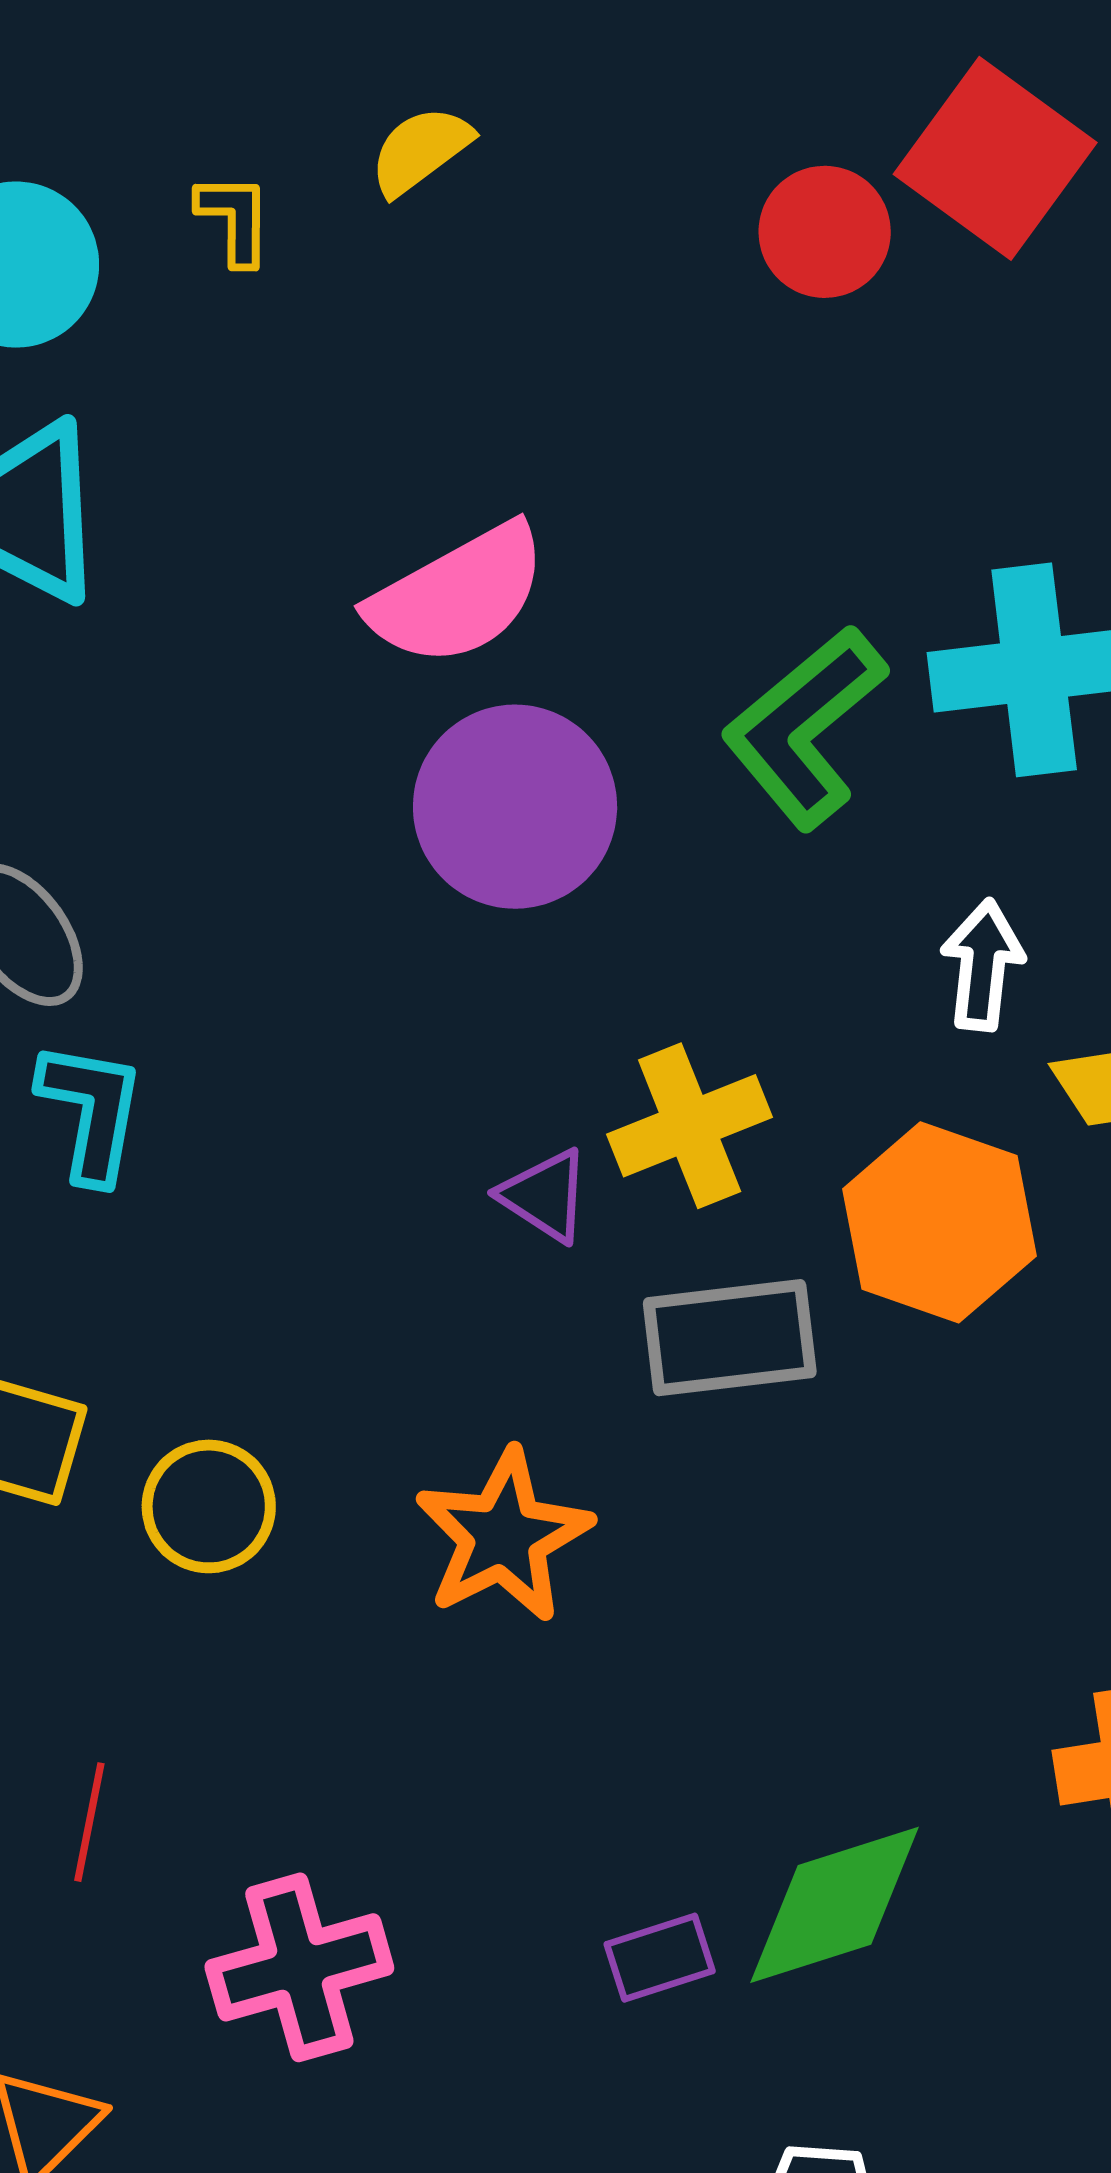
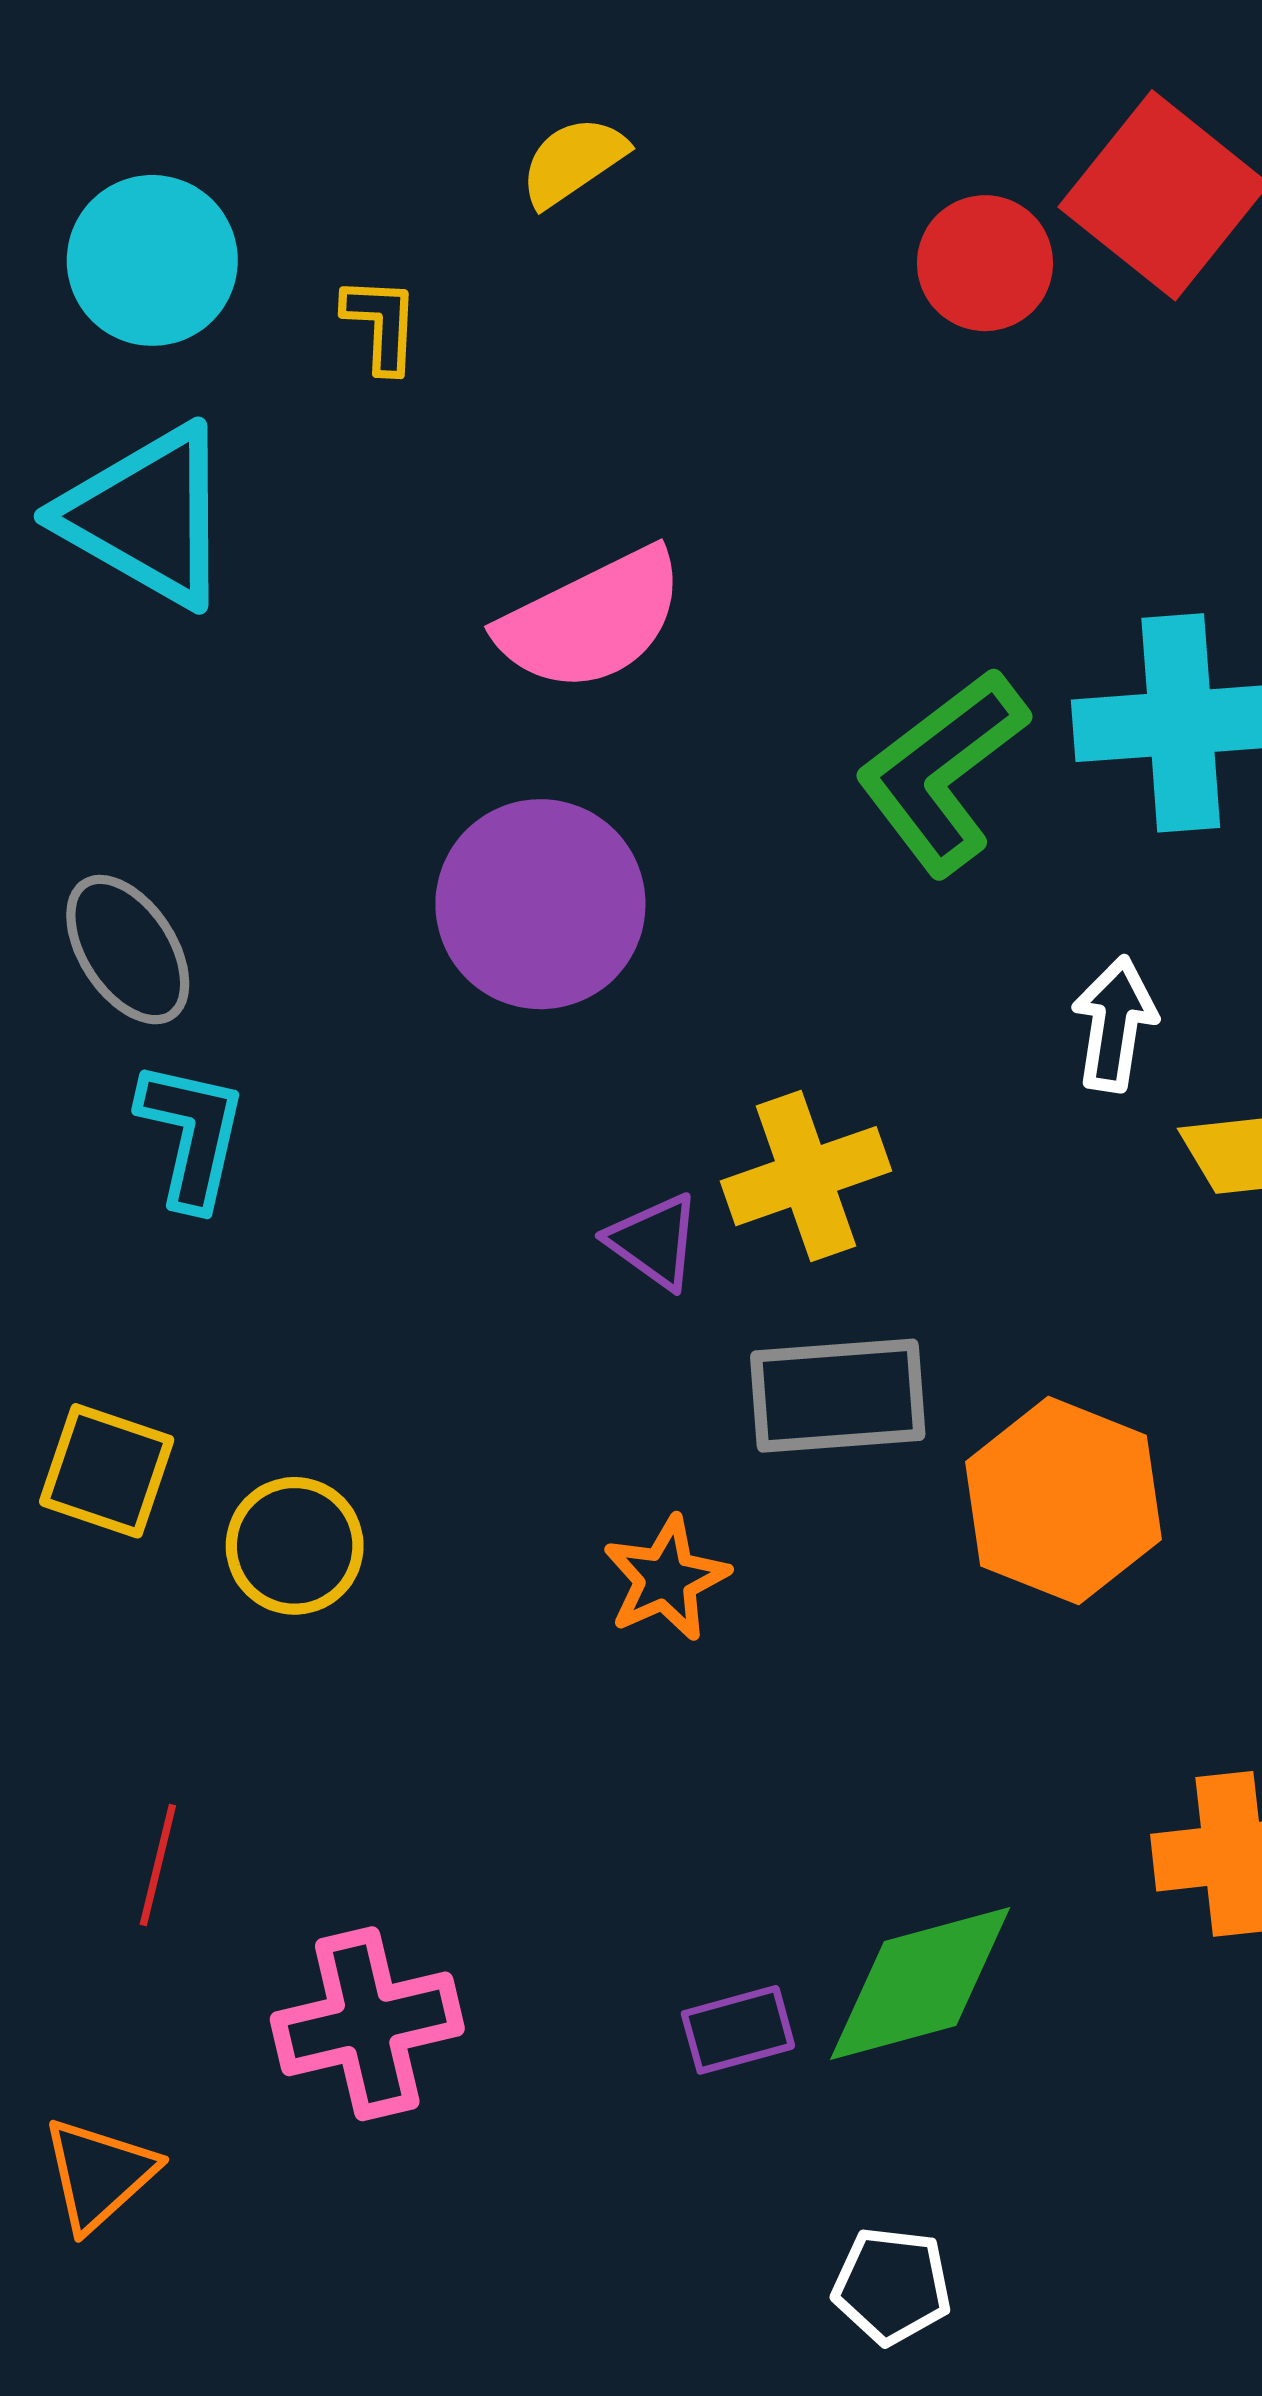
yellow L-shape: (234, 219) -> (381, 324), moved
purple circle: (515, 807) -> (540, 904), moved
orange hexagon: (940, 1222) -> (1063, 1501), moved
orange star: (503, 1536) -> (666, 1579), moved, size x0.7

